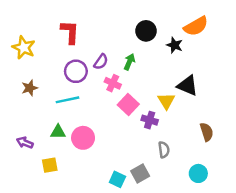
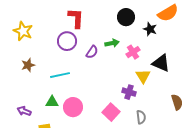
red L-shape: (70, 32) -> (76, 18), moved
purple semicircle: (101, 62) -> (92, 52), moved
green arrow: (129, 62) -> (112, 43), turned 56
purple circle: (76, 71) -> (67, 41), moved
pink cross: (113, 83) -> (133, 52), moved, turned 32
pink square: (128, 105) -> (111, 112), moved

